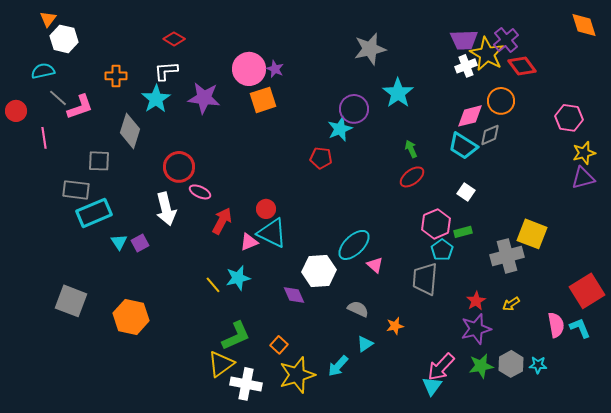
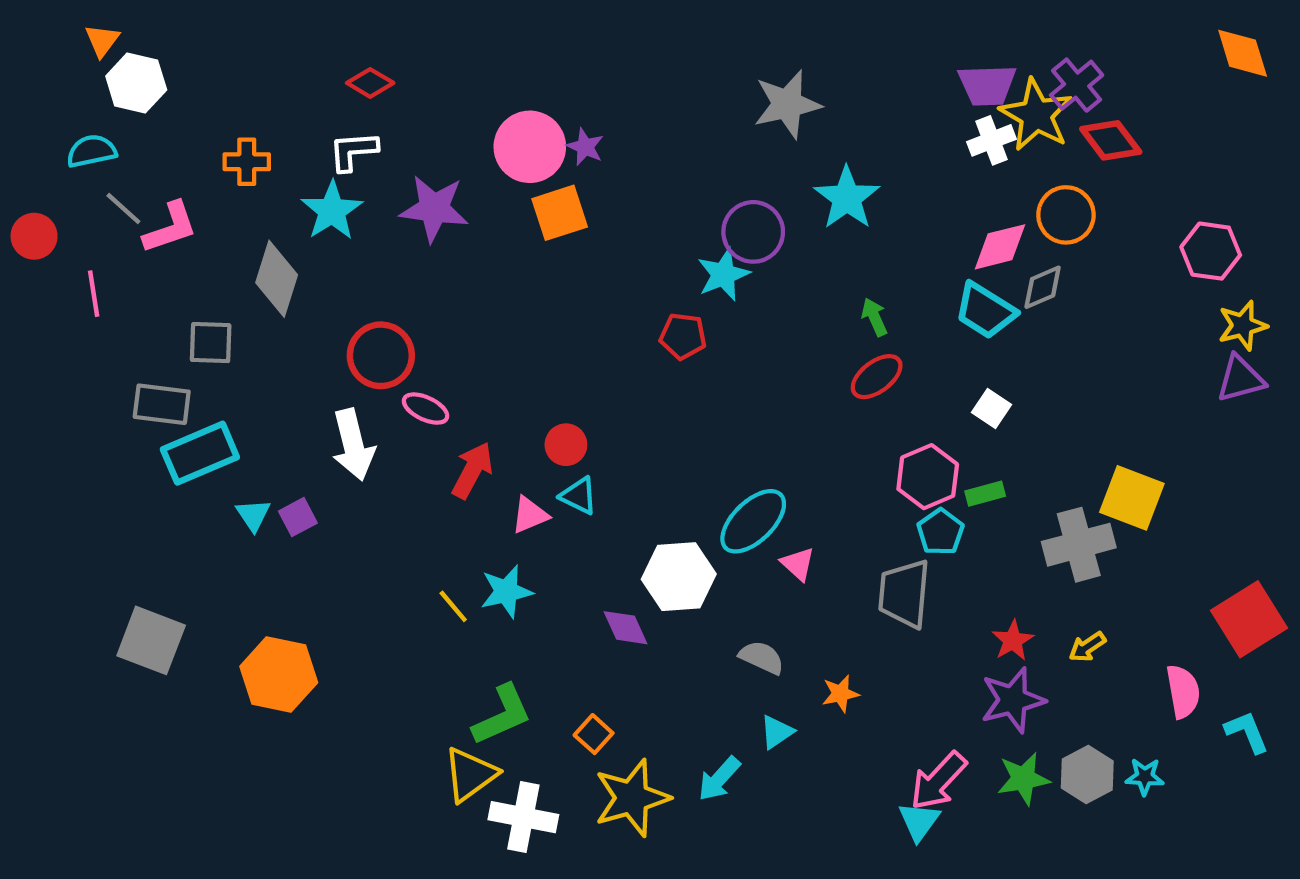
cyan triangle: (272, 233) -> (579, 496), size x0.6
cyan L-shape: (580, 328) -> (1247, 732), moved

